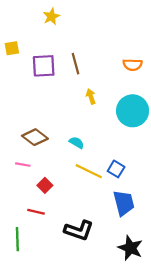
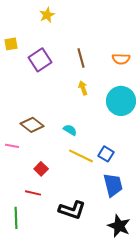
brown line: (76, 64) -> (81, 58), moved
purple square: (44, 66) -> (40, 60), turned -30
pink line: (23, 165) -> (12, 146), moved

